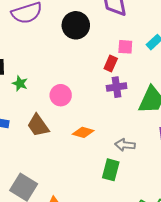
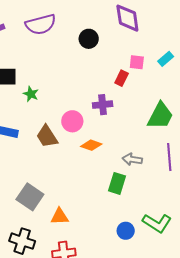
black circle: (76, 25) -> (89, 39), size x0.7
purple cross: (117, 87) -> (103, 105), moved
pink circle: (61, 95) -> (72, 121), moved

